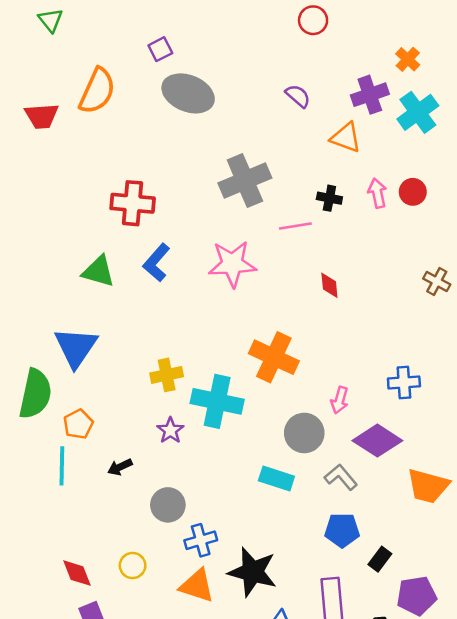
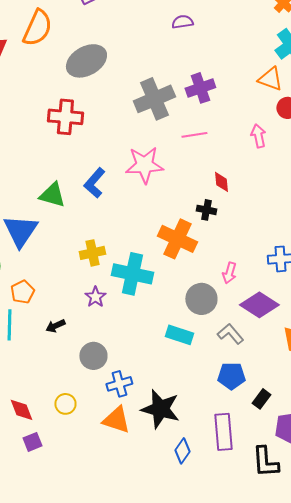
gray ellipse: (188, 93) -> (86, 61), moved, turned -51
purple cross: (370, 95) -> (200, 88), moved
purple semicircle: (298, 96) -> (182, 22), moved, turned -50
orange triangle: (346, 138) -> (270, 79), moved
pink arrow: (377, 193) -> (258, 136), moved
black cross: (329, 198) -> (206, 210), moved
blue L-shape: (157, 263) -> (94, 183), moved
green triangle: (98, 271) -> (52, 195), moved

